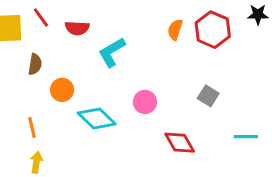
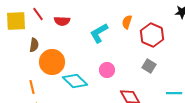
red hexagon: (213, 30) -> (152, 35), moved
cyan L-shape: (112, 52) -> (99, 33), moved
orange circle: (62, 90) -> (52, 62), size x1.6

